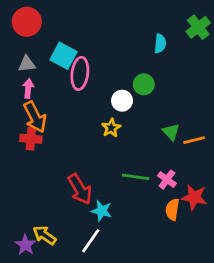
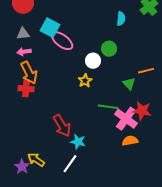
pink ellipse: (80, 73) -> (62, 41), turned -60
pink arrow: (28, 88) -> (24, 52), turned -104
orange line: (194, 140) -> (146, 71), moved
green line: (136, 177) -> (108, 107), moved
pink cross: (167, 180) -> (126, 119), size x1.6
red star: (194, 197) -> (142, 111), moved
orange semicircle: (172, 209) -> (130, 141), turned 70

